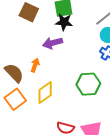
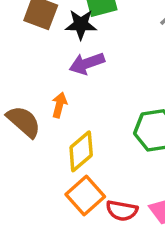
black star: (64, 22) -> (81, 24), moved
orange square: (15, 99) -> (85, 195), moved

